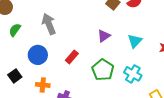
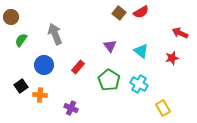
purple triangle: (104, 36) -> (110, 46), turned -32
cyan triangle: (135, 41) -> (141, 51), turned -35
orange cross: (43, 85) -> (40, 95), moved

